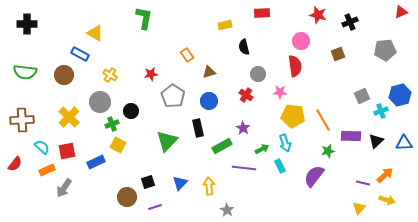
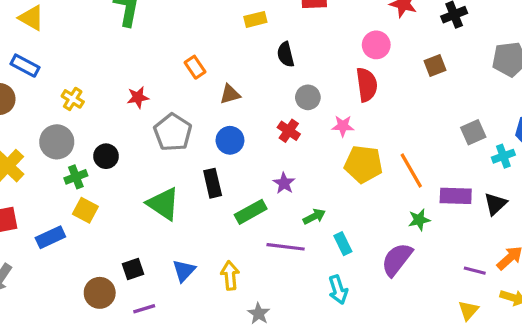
yellow triangle: (95, 33) -> (31, 18), moved
green triangle: (167, 141) -> (163, 204), turned -40
cyan arrow: (285, 143) -> (338, 290), moved

